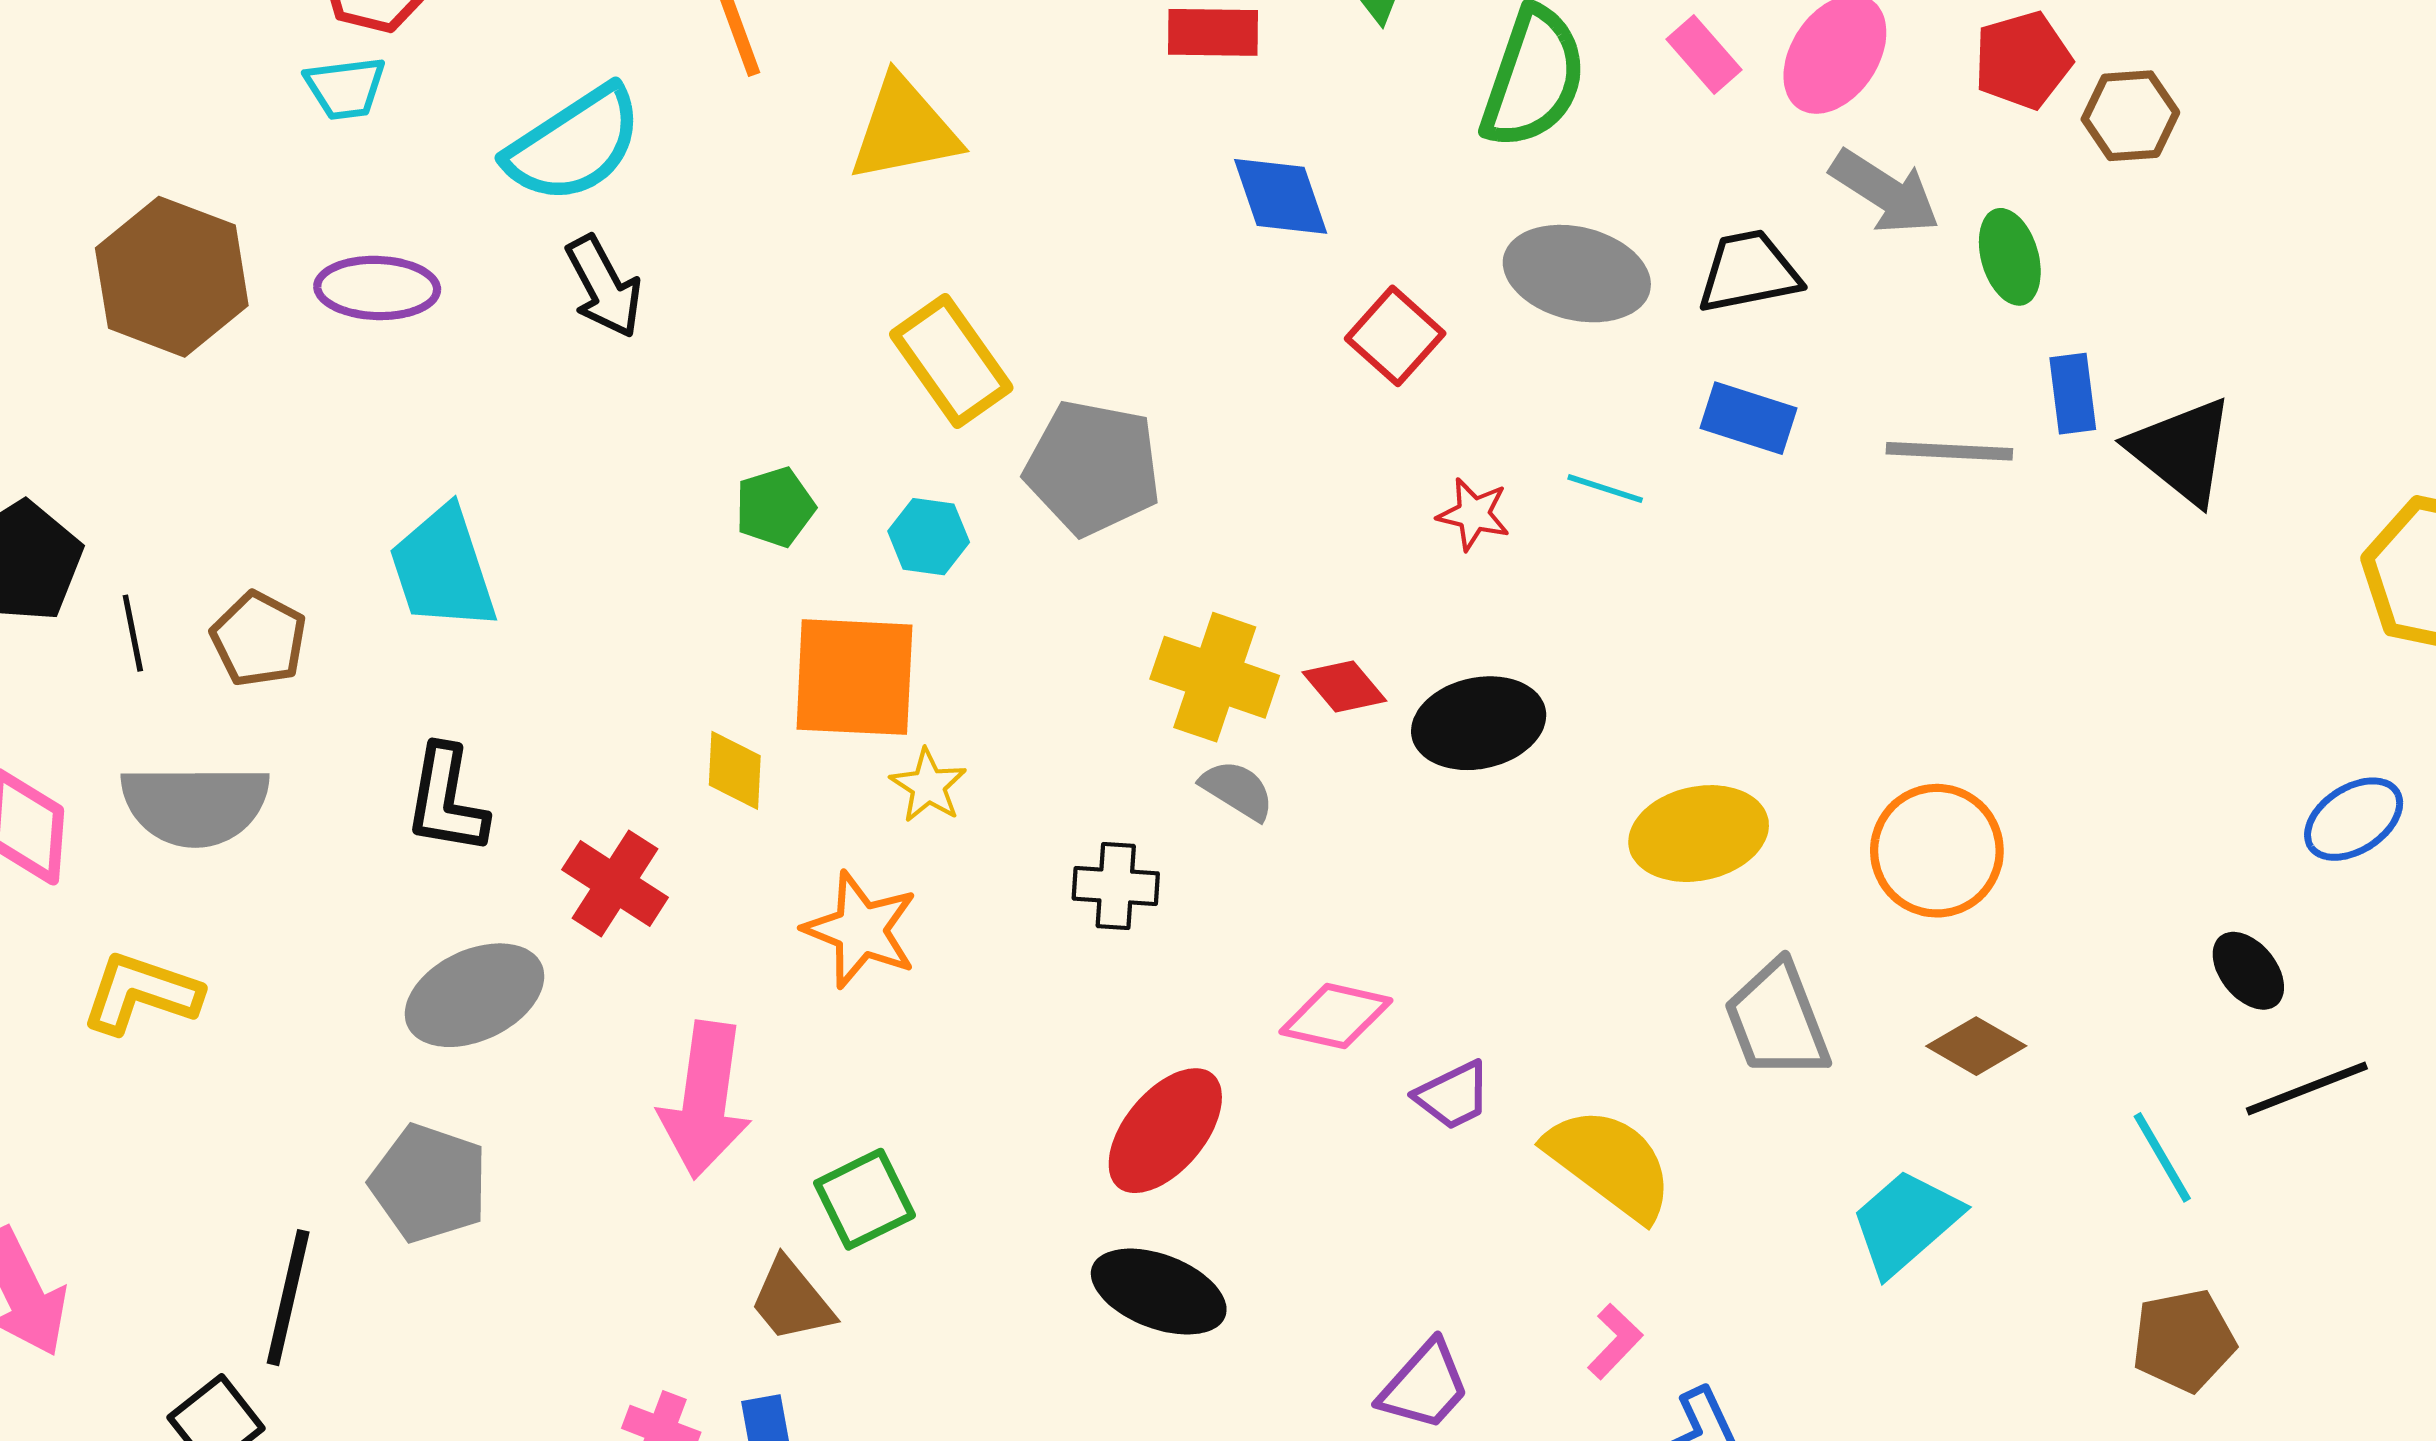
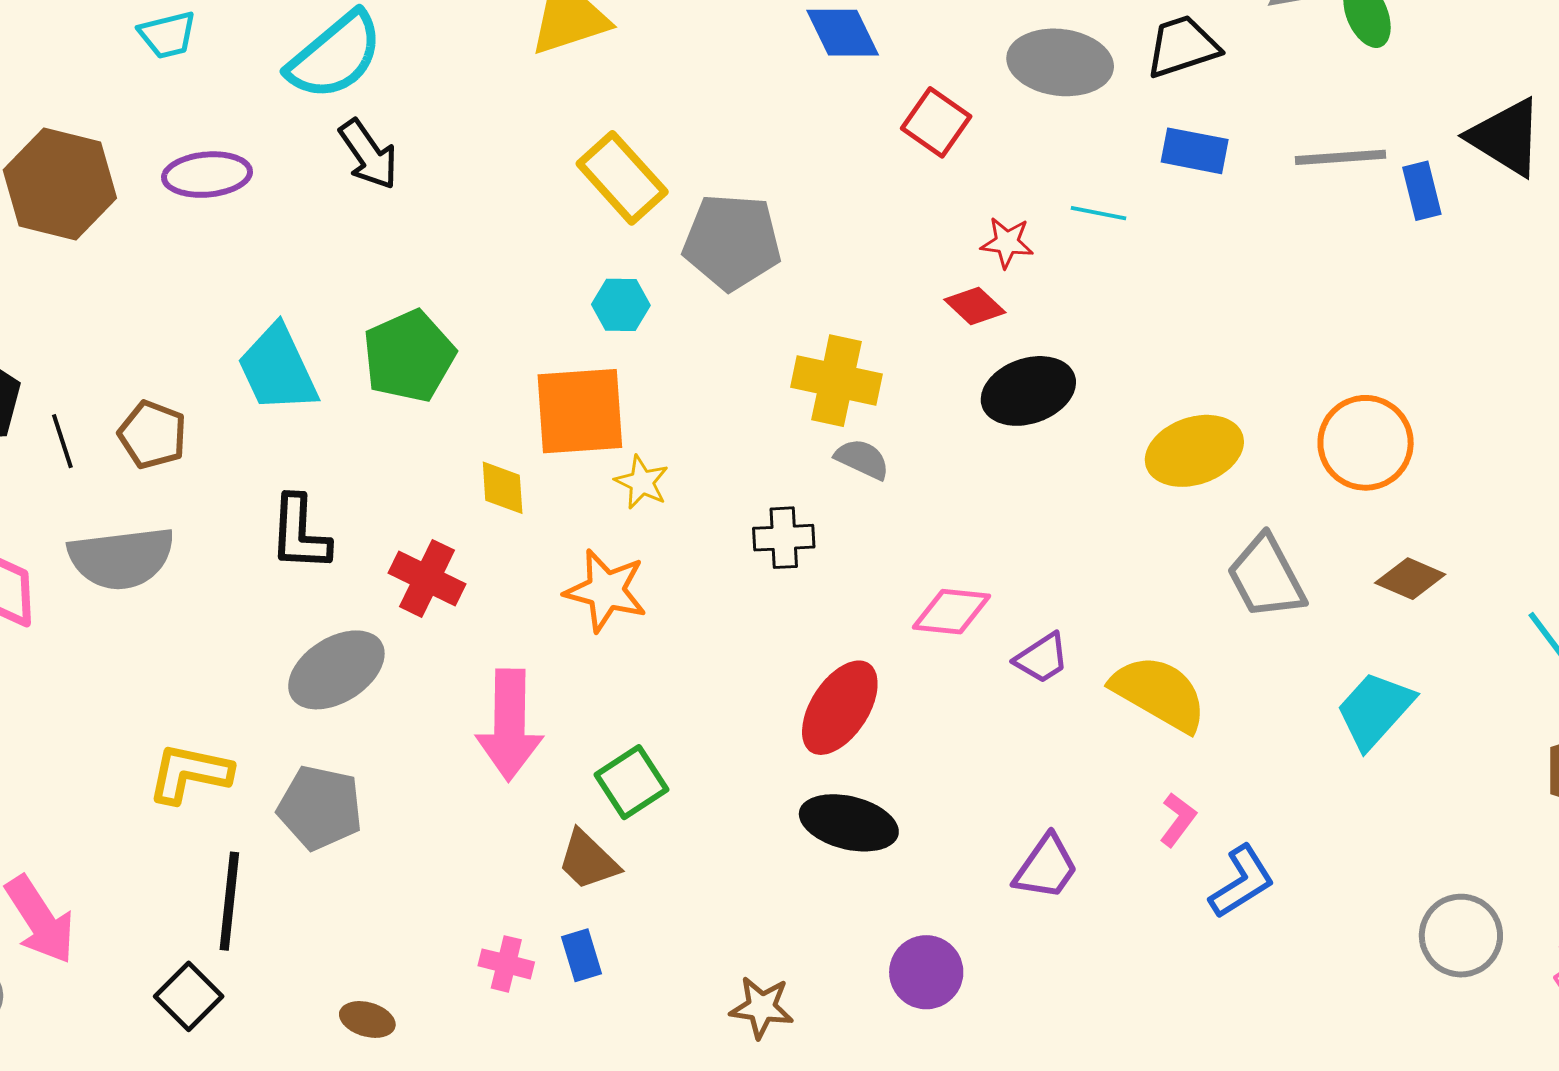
blue rectangle: (2073, 394) -> (1422, 191), moved
green pentagon: (775, 507) -> (409, 356), moved, size x1.6
red diamond: (1344, 686) -> (975, 306), moved
yellow L-shape: (141, 993) -> (190, 773), moved

